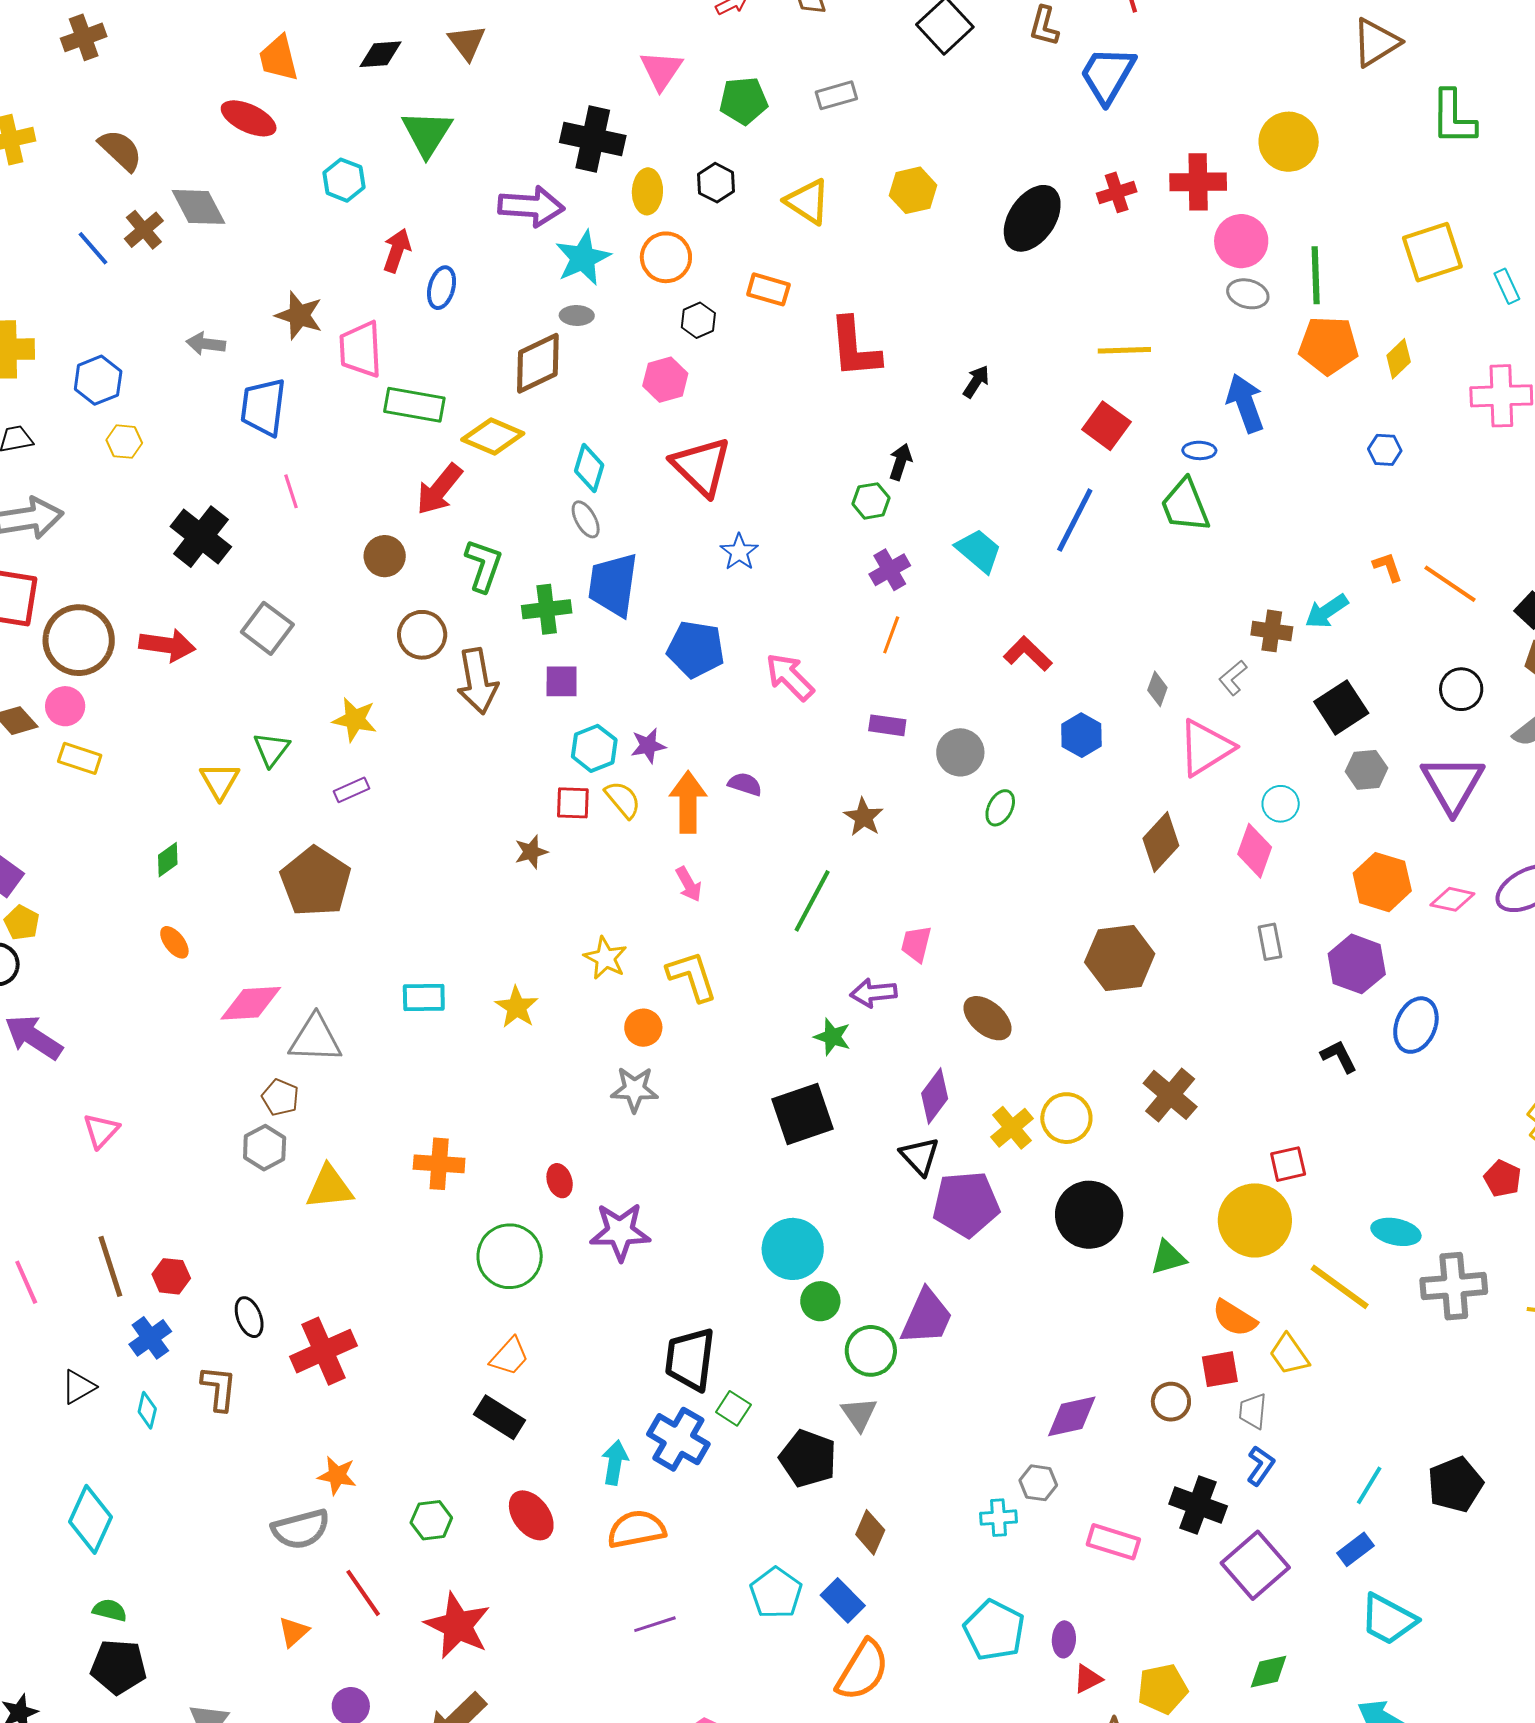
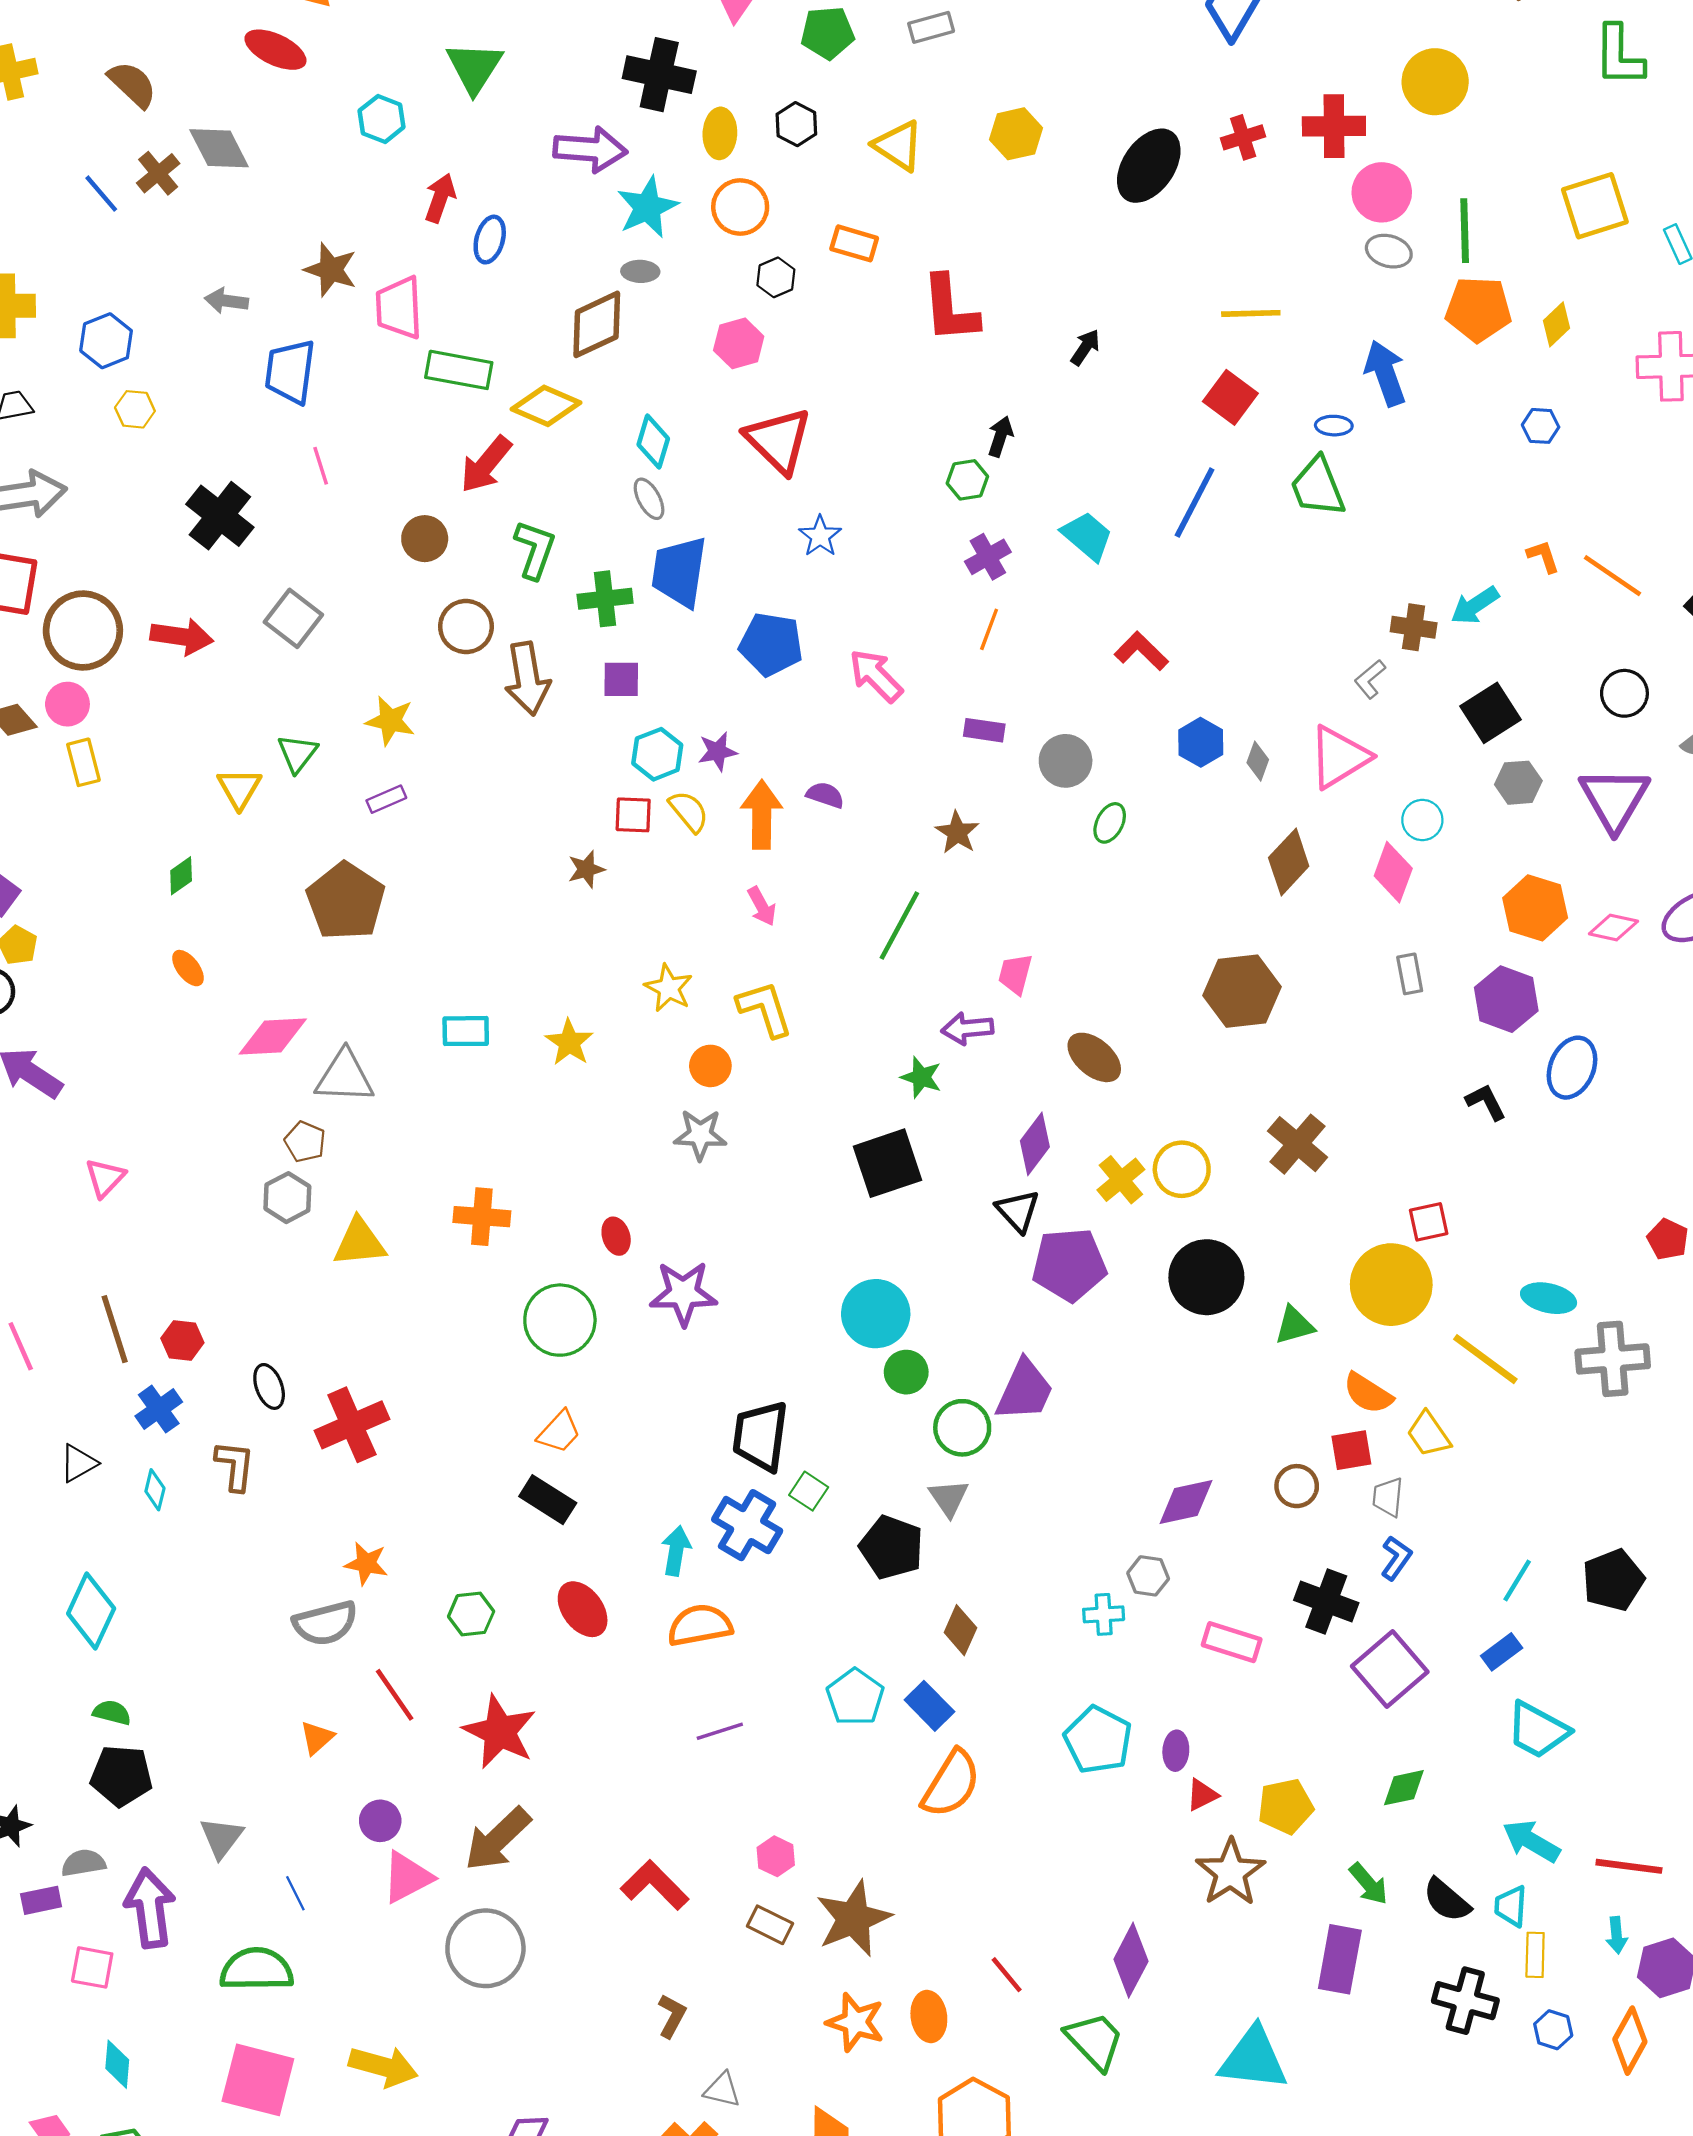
gray diamond: (1157, 689) -> (1258, 761), moved
yellow rectangle: (80, 758) -> (83, 762), turned 57

